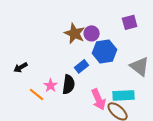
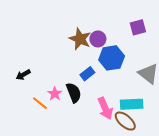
black semicircle: (69, 84) -> (74, 93), turned -30

